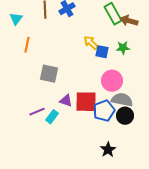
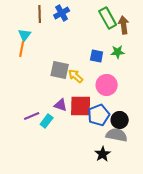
cyan triangle: (16, 19) -> (25, 35), moved
brown arrow: (129, 21) -> (124, 25), turned 66
yellow arrow: (91, 43) -> (76, 76), moved
gray square: (49, 74) -> (60, 70), moved
gray semicircle: (122, 100) -> (117, 135), moved

